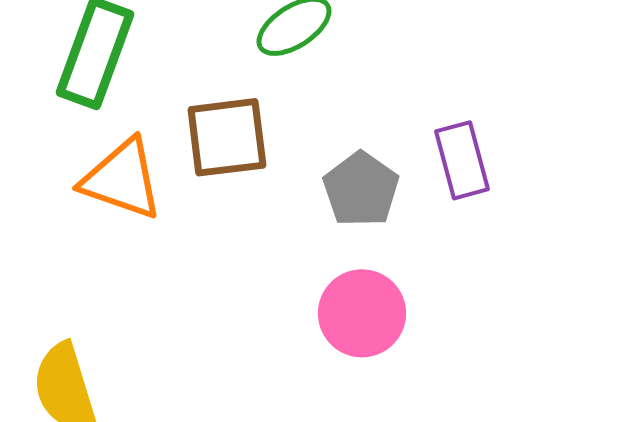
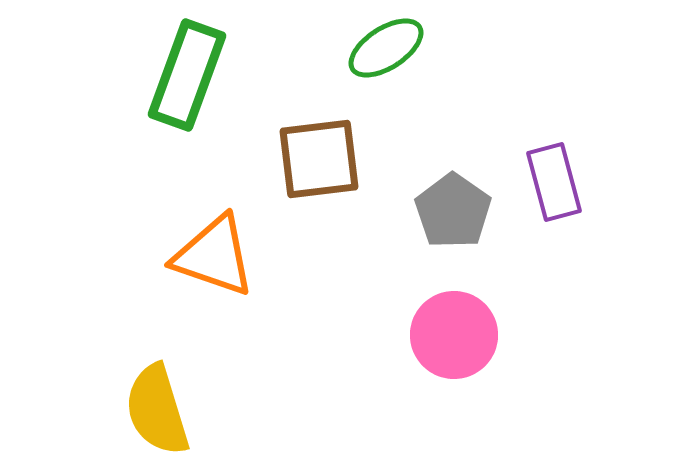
orange triangle: (122, 179) -> (214, 256), moved

